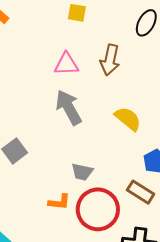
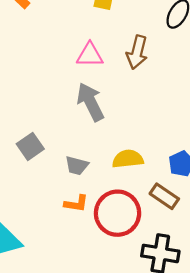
yellow semicircle: (128, 119) -> (128, 159), moved, turned -48
gray trapezoid: (82, 172) -> (77, 165), moved

